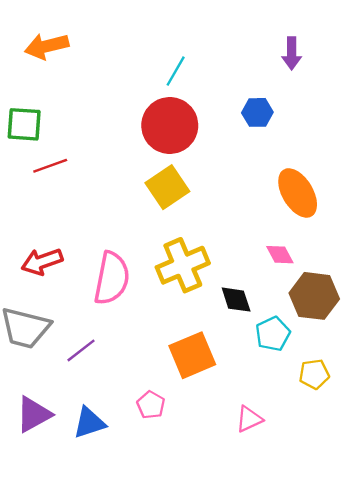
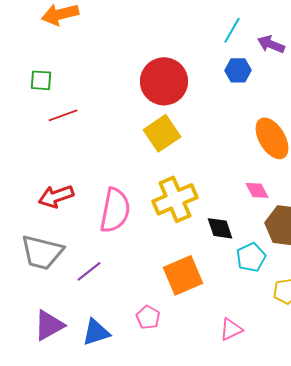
purple arrow: (292, 53) -> (271, 44), moved, turned 112
cyan line: (176, 71) -> (232, 30), moved
green square: (24, 124) -> (41, 80), size x0.7

